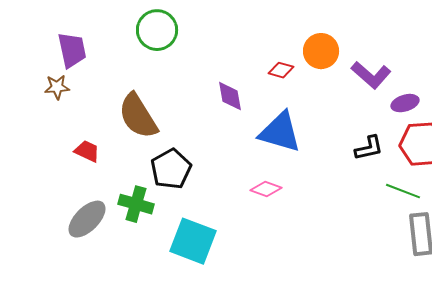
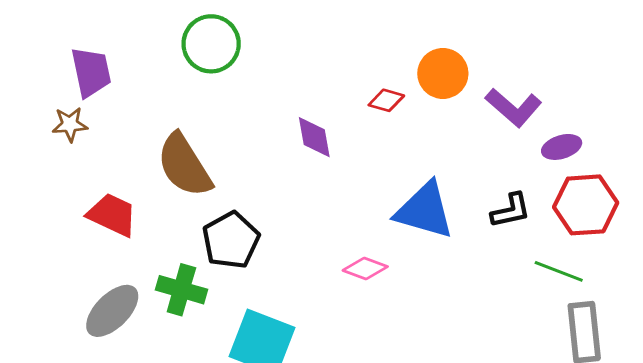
blue triangle: (280, 132) -> (425, 211), moved
red trapezoid: (87, 151) -> (112, 215), size x1.4

